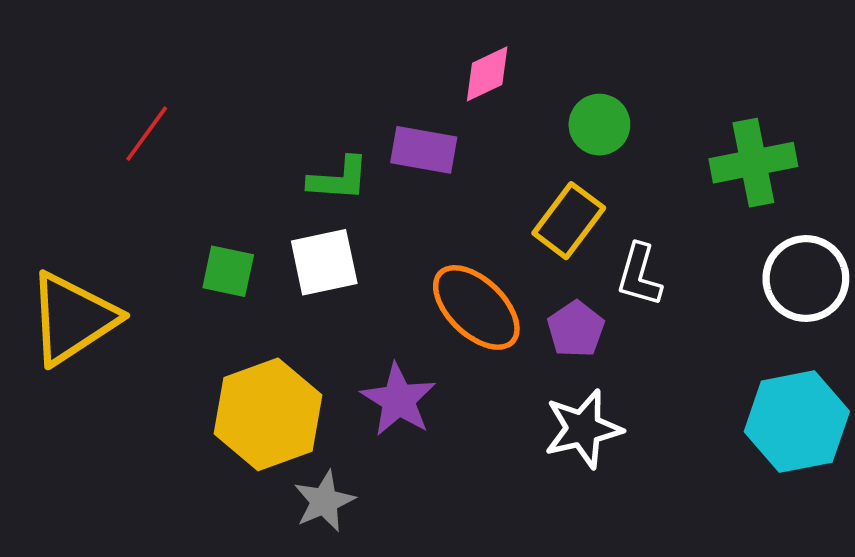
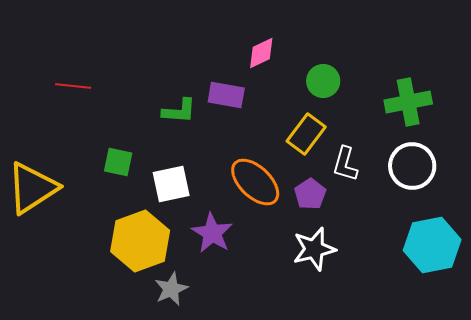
red line: (147, 134) -> (73, 86), turned 60
white square: (324, 262) -> (171, 184), moved
white circle: (806, 278) -> (412, 166), moved

